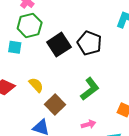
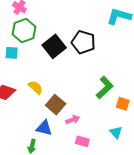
green L-shape: (90, 89) -> (105, 88), moved
pink arrow: (89, 124) -> (73, 120), moved

